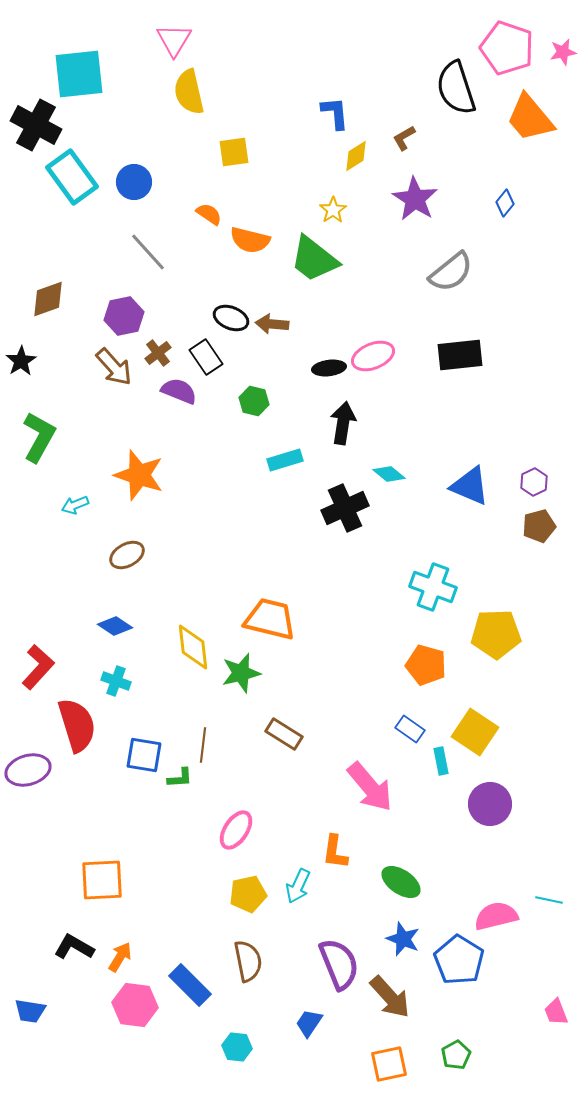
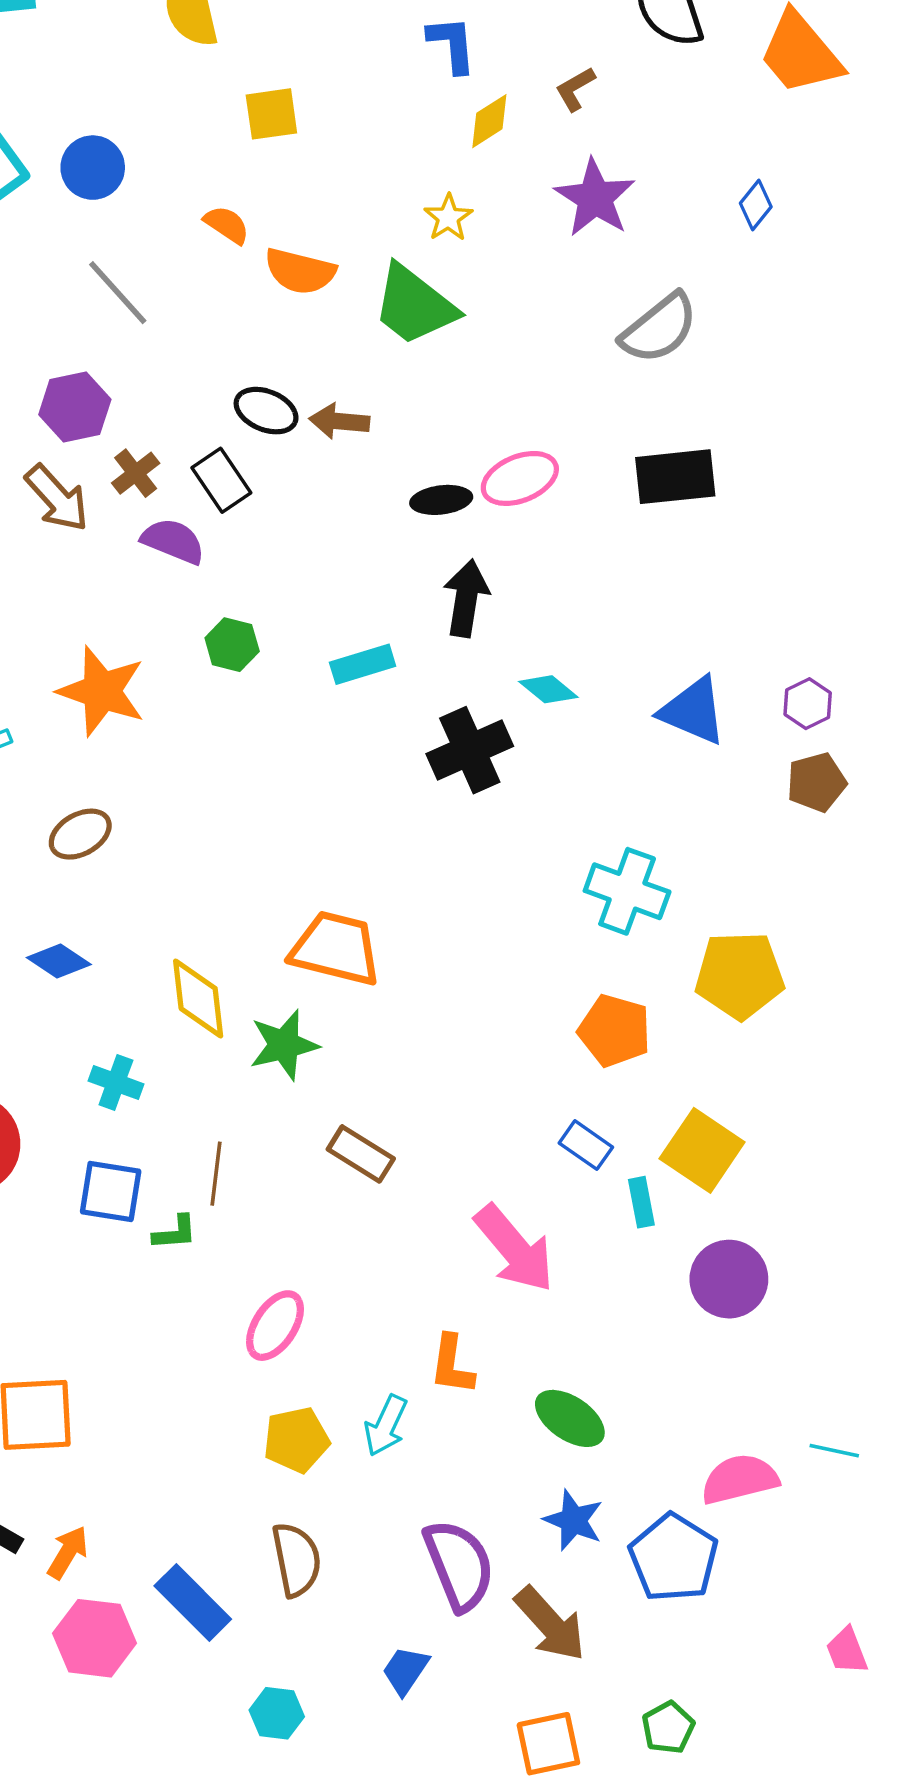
green hexagon: (254, 401) -> (232, 645), moved
cyan cross: (116, 681) -> (116, 1082), moved

